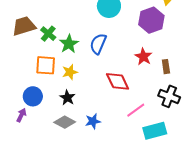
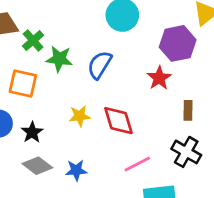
green star: (69, 44) -> (59, 59), turned 30
red star: (143, 57) -> (159, 78), moved
yellow star: (70, 72) -> (80, 116), moved
black star: (67, 98) -> (32, 132), moved

